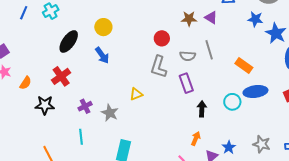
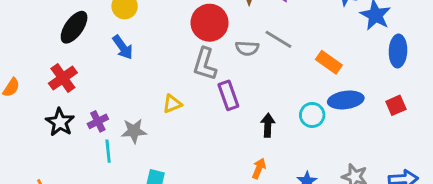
red circle: (162, 38) -> (210, 23), size x1.6
gray line: (209, 50) -> (278, 39), turned -42
purple rectangle: (186, 83) -> (228, 95), moved
black star: (45, 105) -> (60, 122), moved, turned 30
gray star: (110, 113) -> (134, 131), turned -30
cyan line: (81, 137) -> (108, 151), moved

